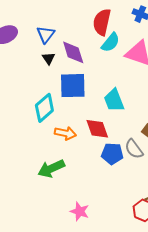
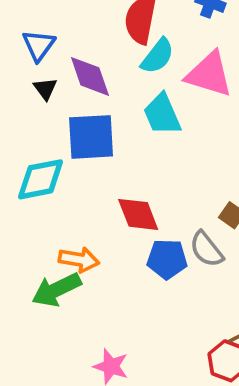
cyan trapezoid: (114, 100) -> (162, 114), moved
cyan diamond: (44, 108) -> (41, 179), turned 32
orange arrow: (65, 133) -> (79, 260), moved

